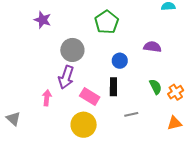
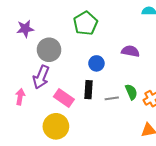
purple star: (43, 20) -> (25, 29), moved, turned -30
gray line: (131, 114) -> (112, 98), moved

